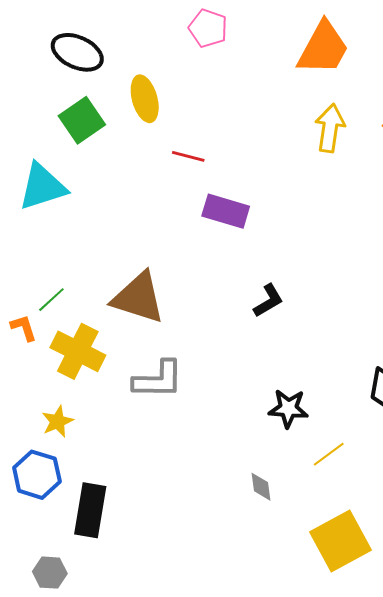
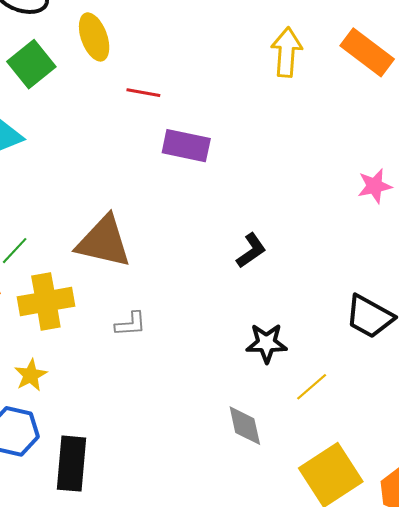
black L-shape: (268, 301) -> (251, 250), moved
yellow cross: (78, 351) -> (46, 302), turned -32
gray L-shape: (158, 380) -> (131, 324), size x0.6
gray diamond: (261, 487) -> (245, 426), size x1.4

